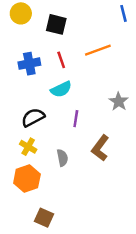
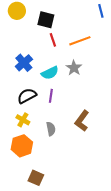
red line: (61, 60) -> (53, 40), moved
blue cross: (29, 64) -> (24, 63), moved, turned -30
gray star: (119, 101) -> (74, 68), moved
purple line: (76, 119) -> (51, 96), moved

